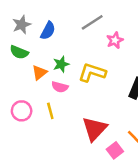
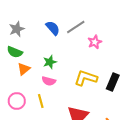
blue semicircle: (48, 31) -> (53, 28), moved, turned -70
orange triangle: (39, 73) -> (24, 69), moved
yellow L-shape: (92, 73) -> (86, 78), moved

